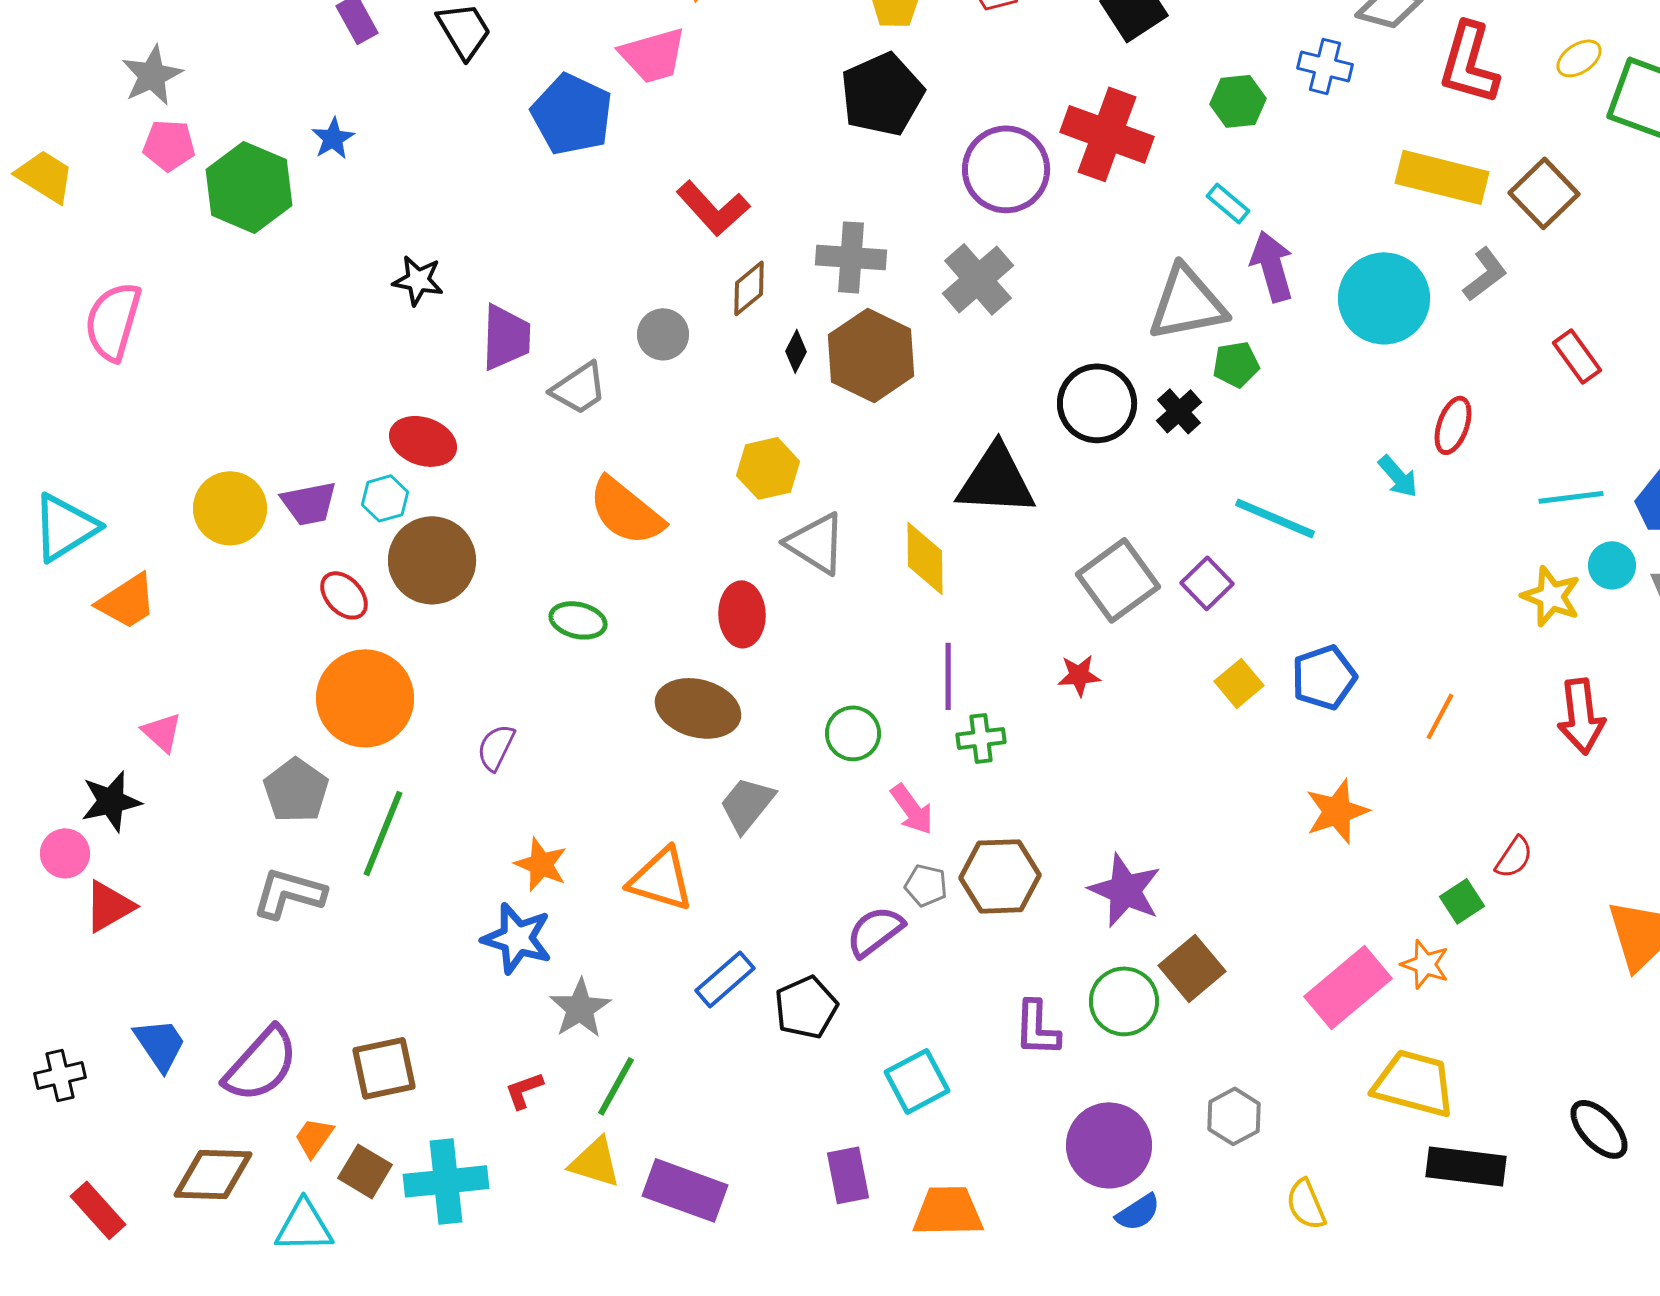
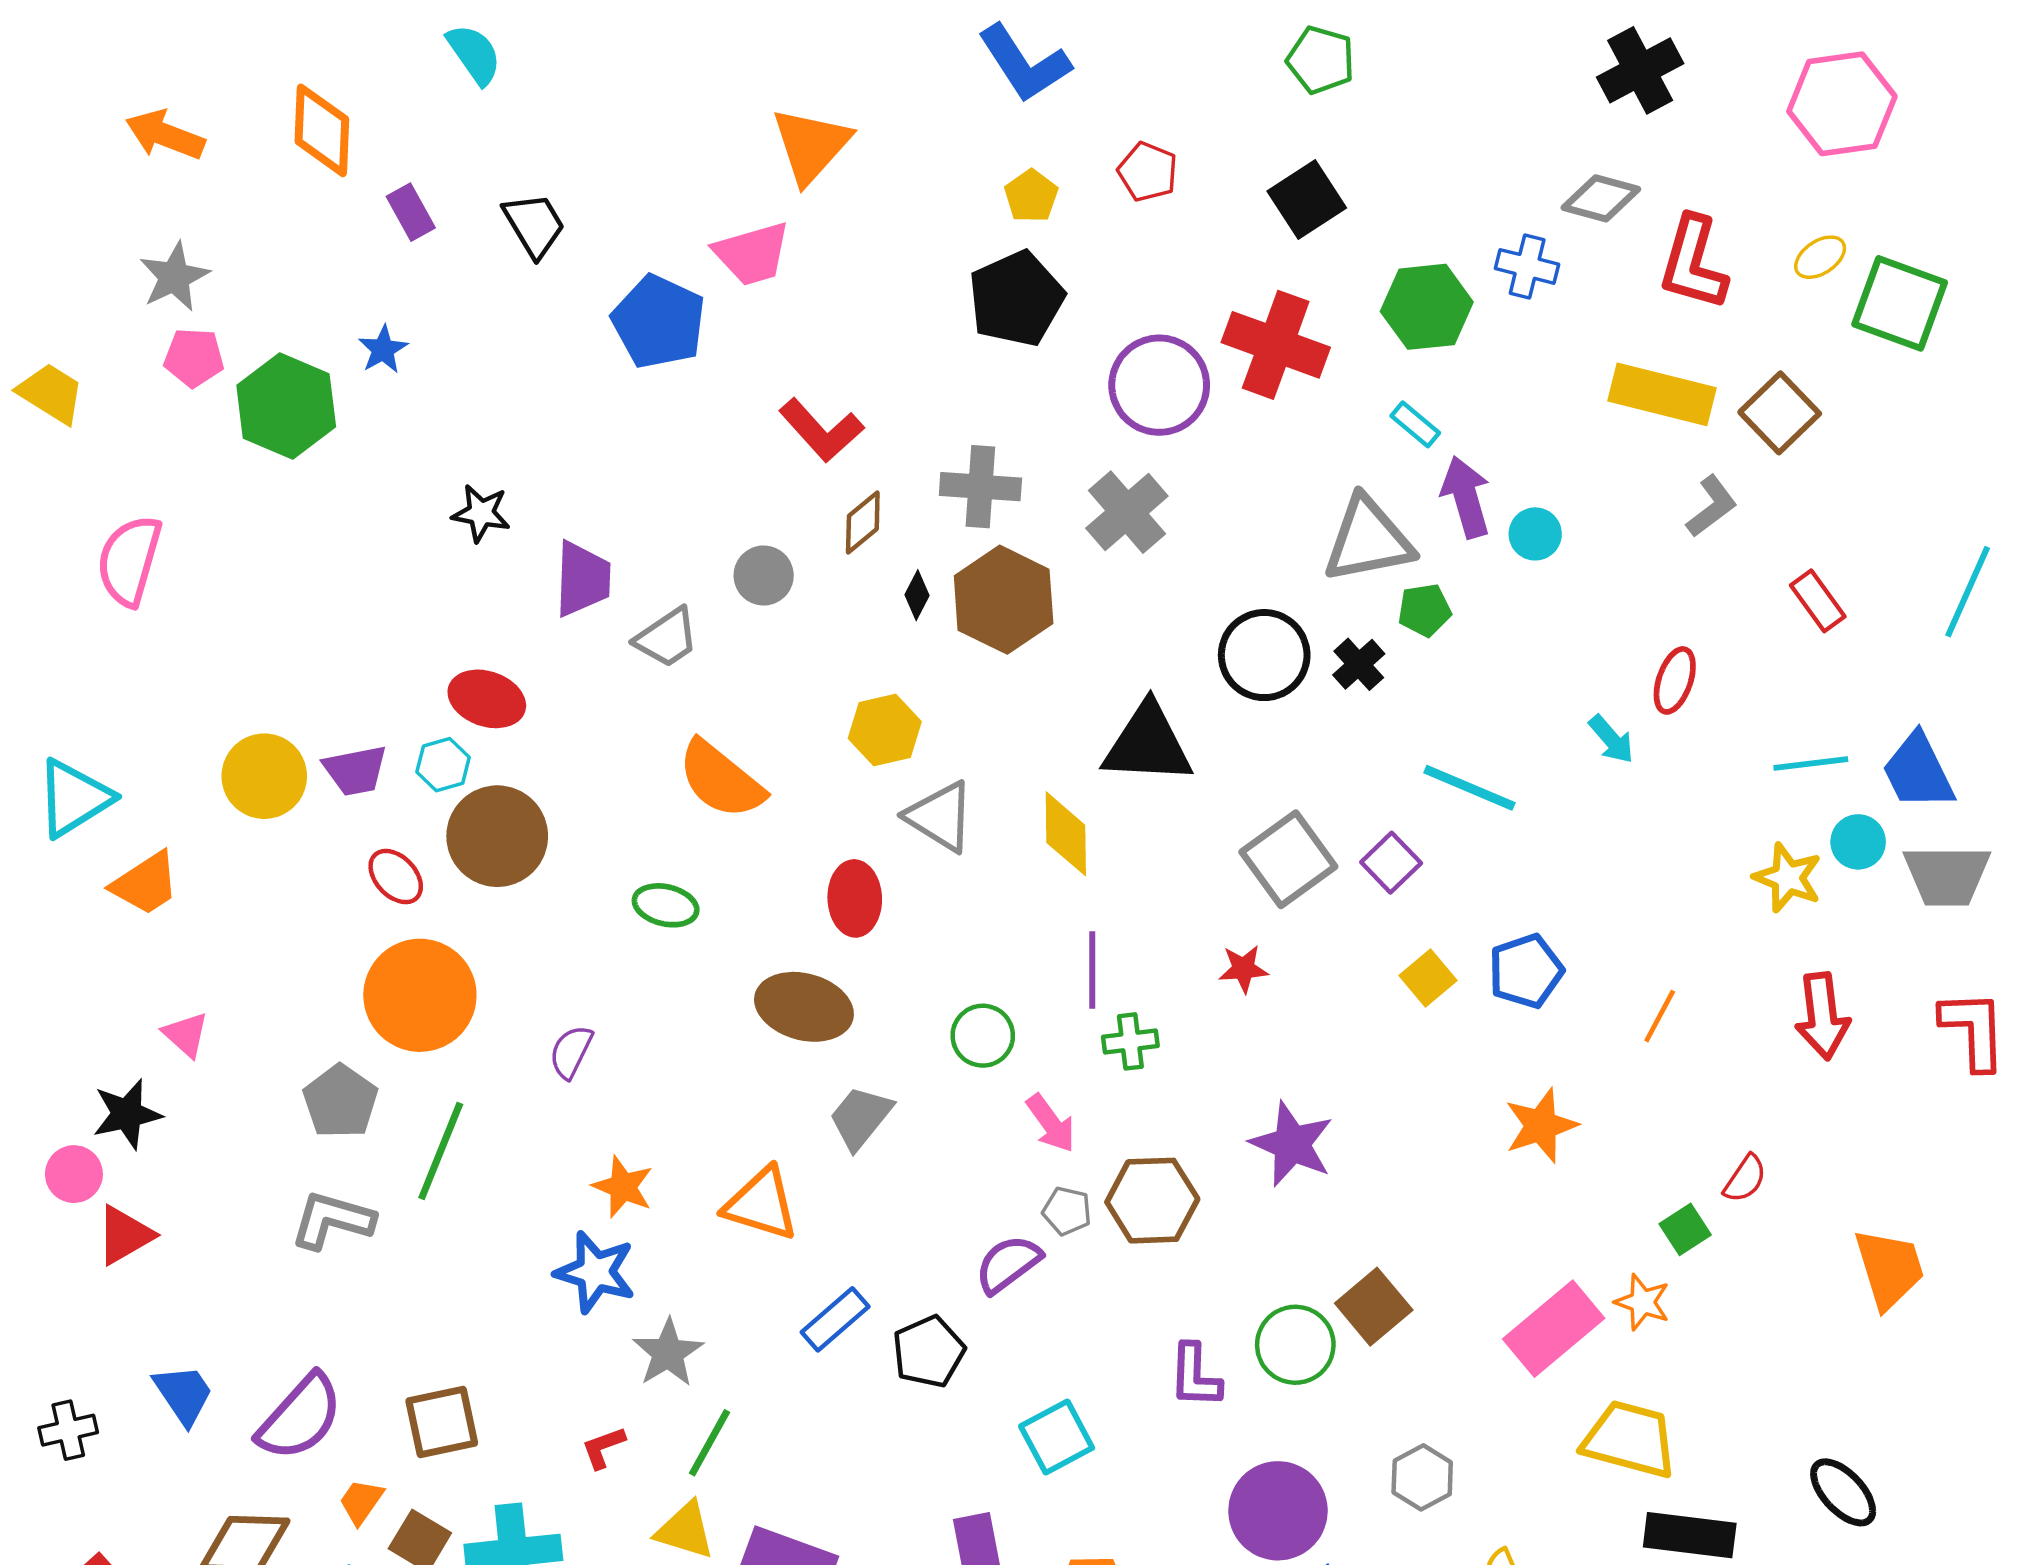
green hexagon: (1238, 101) -> (1427, 307), size x1.4
cyan circle: (1384, 298) -> (1535, 534), moved, size x0.5
purple star: (1125, 890) -> (1292, 1144), moved

